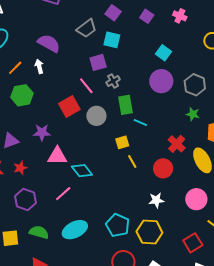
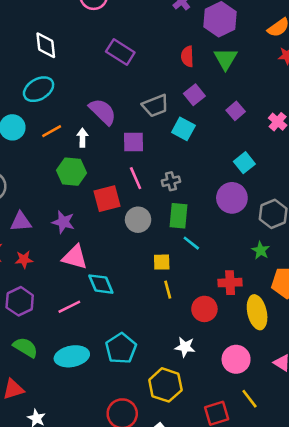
purple square: (98, 62) -> (134, 142), moved
green hexagon: (22, 95) -> (72, 172), moved
red cross: (177, 144) -> (230, 283), turned 30
cyan pentagon: (118, 225) -> (121, 348), moved

